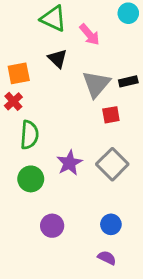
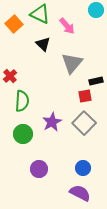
orange square: (19, 73) -> (14, 24), moved, turned -30
black rectangle: (128, 81) -> (96, 81), moved
red square: (111, 115) -> (85, 96), moved
purple semicircle: (107, 258) -> (80, 193), size x1.5

